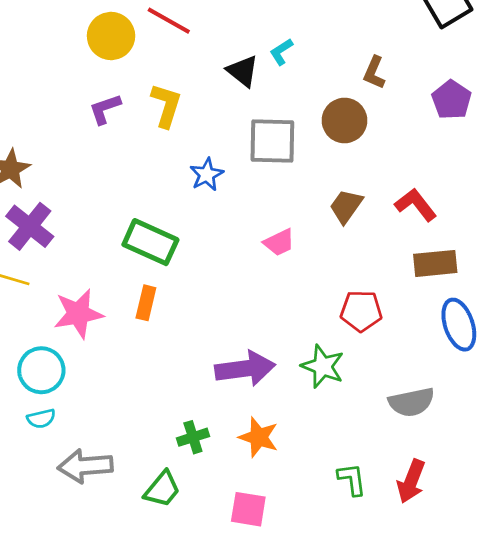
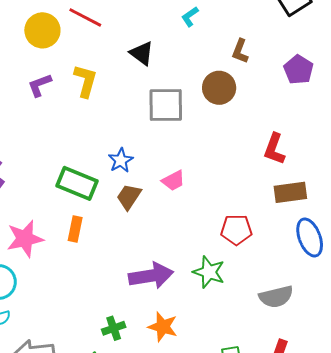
cyan L-shape: (281, 52) -> (190, 17), moved
blue star: (207, 175) -> (121, 160), moved
red L-shape: (416, 205) -> (274, 149), turned -120
brown trapezoid: (346, 206) -> (129, 197), moved

